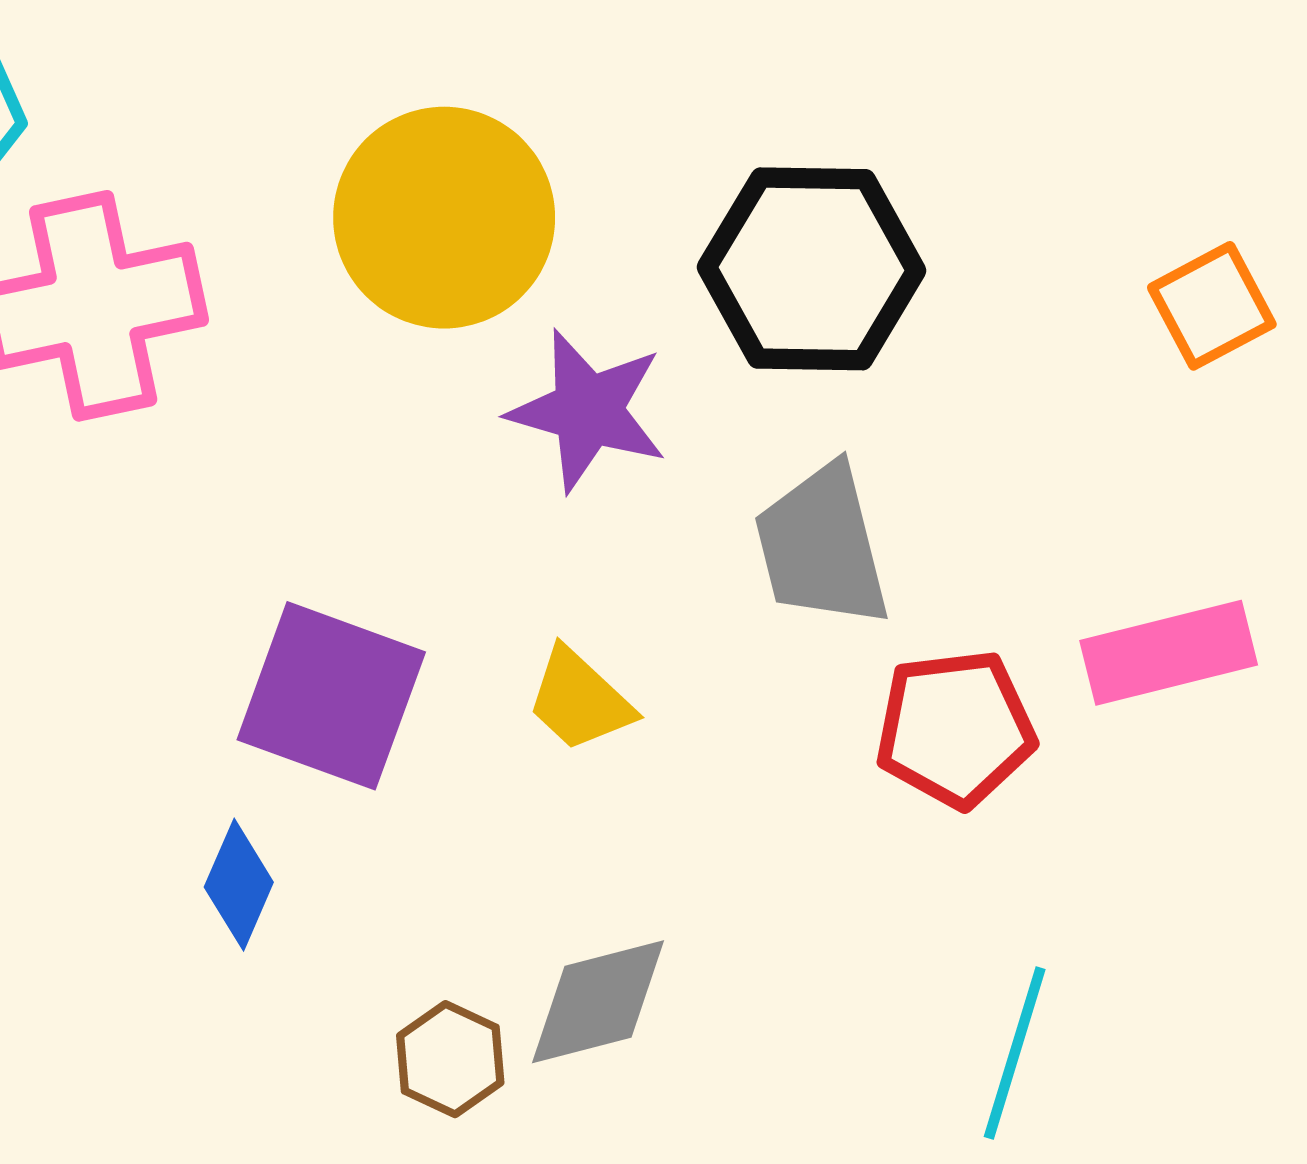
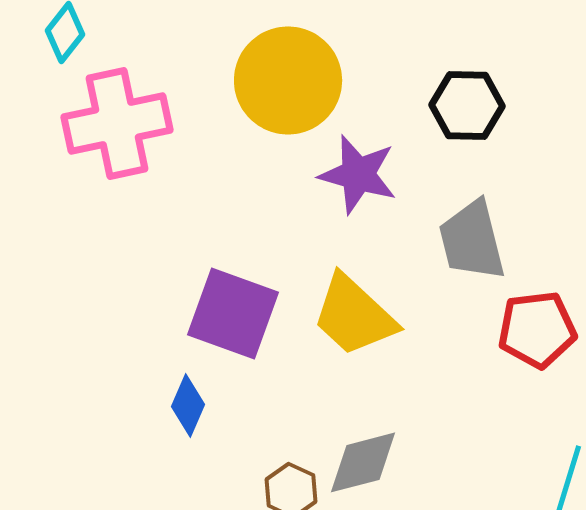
black hexagon: (812, 269) -> (467, 105), size x0.7
yellow trapezoid: (580, 700) -> (354, 315), size x1.6

